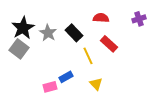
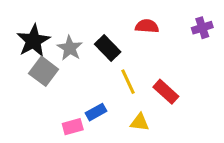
red rectangle: (109, 44) -> (166, 92), moved
gray square: (19, 49) -> (44, 71), moved
yellow triangle: (96, 84) -> (140, 122), turned -40

